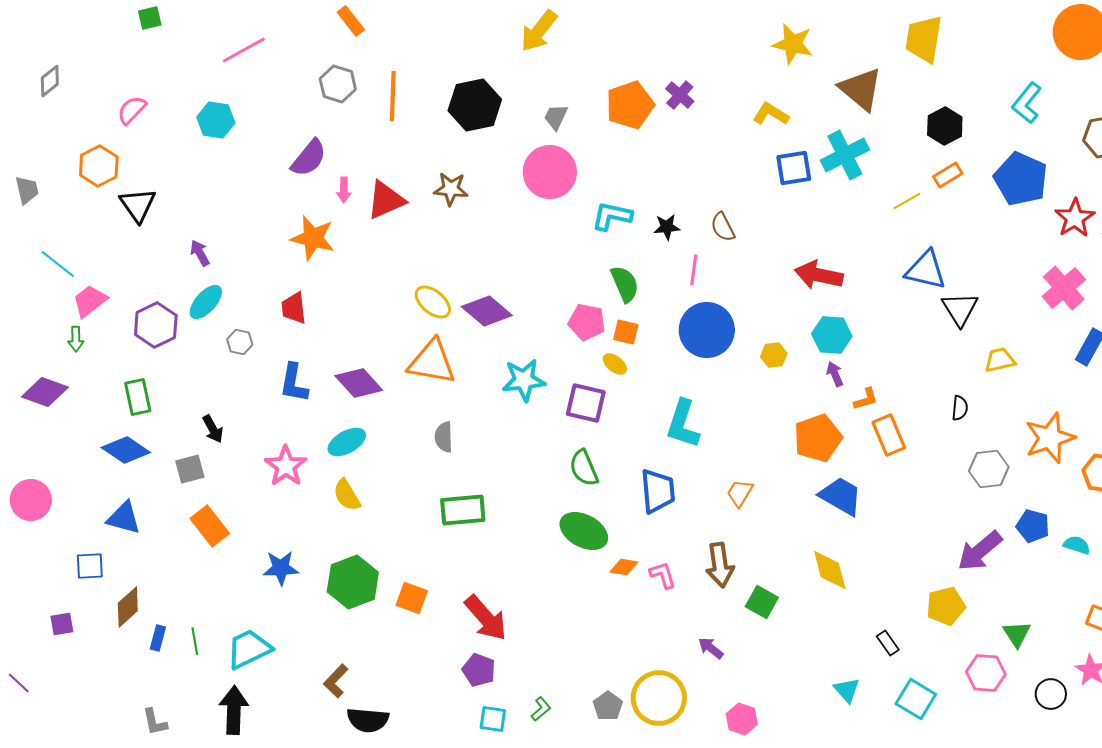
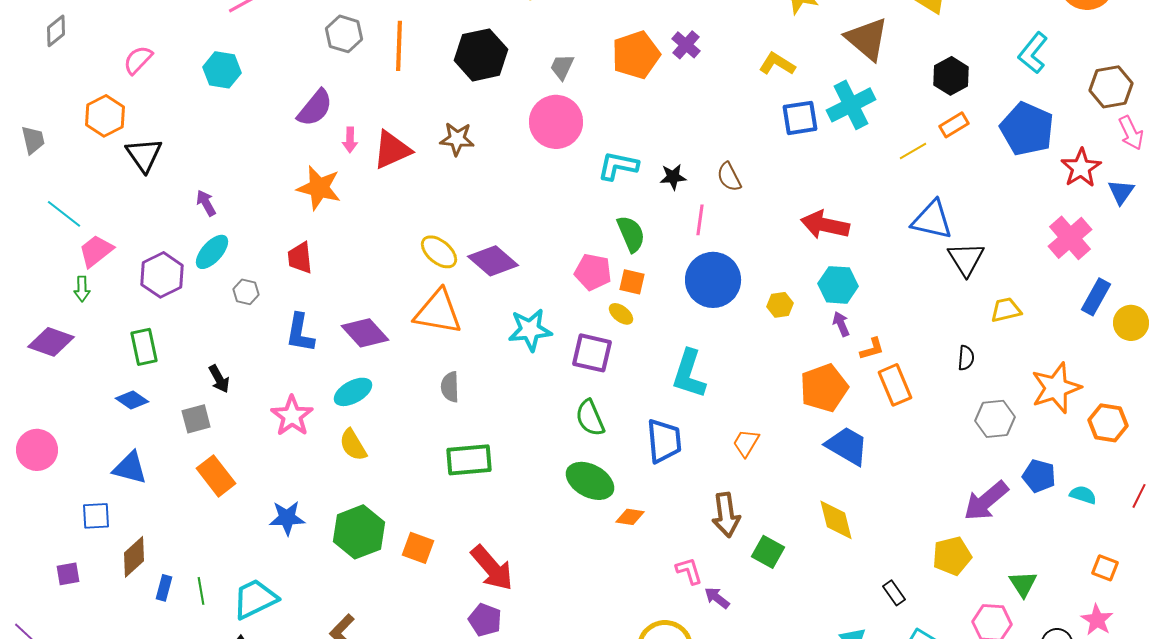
blue diamond: (126, 450) -> (132, 400), size x0.7
pink L-shape: (663, 575) -> (689, 571), moved

